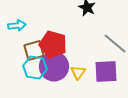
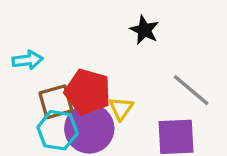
yellow triangle: (78, 72) -> (121, 108), moved

